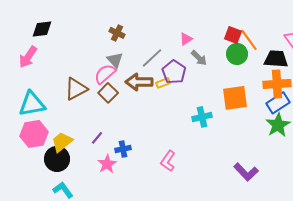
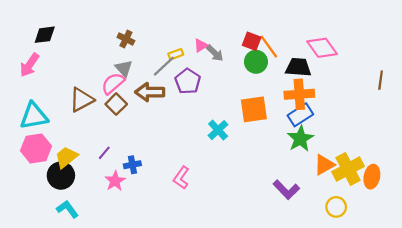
gray arrow: (199, 58) -> (215, 53), moved
yellow rectangle: (163, 83) -> (176, 54), moved
cyan cross: (202, 117) -> (218, 130), turned -30
purple L-shape: (246, 172) -> (286, 190), moved

